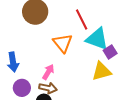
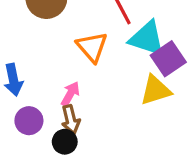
purple square: (110, 52) -> (168, 59), size x1.5
brown arrow: (48, 88) -> (71, 120), turned 66

